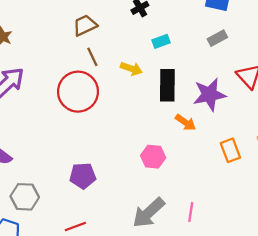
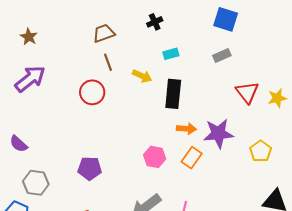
red circle: (78, 92) -> (92, 92), size x0.7
purple star: (210, 95) -> (218, 133), moved
orange arrow: (185, 122) -> (186, 129), turned -36
orange rectangle: (230, 150) -> (192, 158), moved, turned 50

